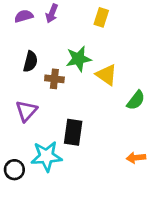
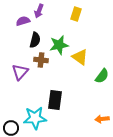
purple semicircle: (24, 16) -> (23, 21), moved
black semicircle: (30, 61) -> (35, 40), moved
purple triangle: (26, 111) -> (20, 72), moved

